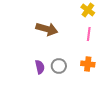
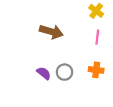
purple semicircle: (40, 67) -> (44, 73), turned -40

